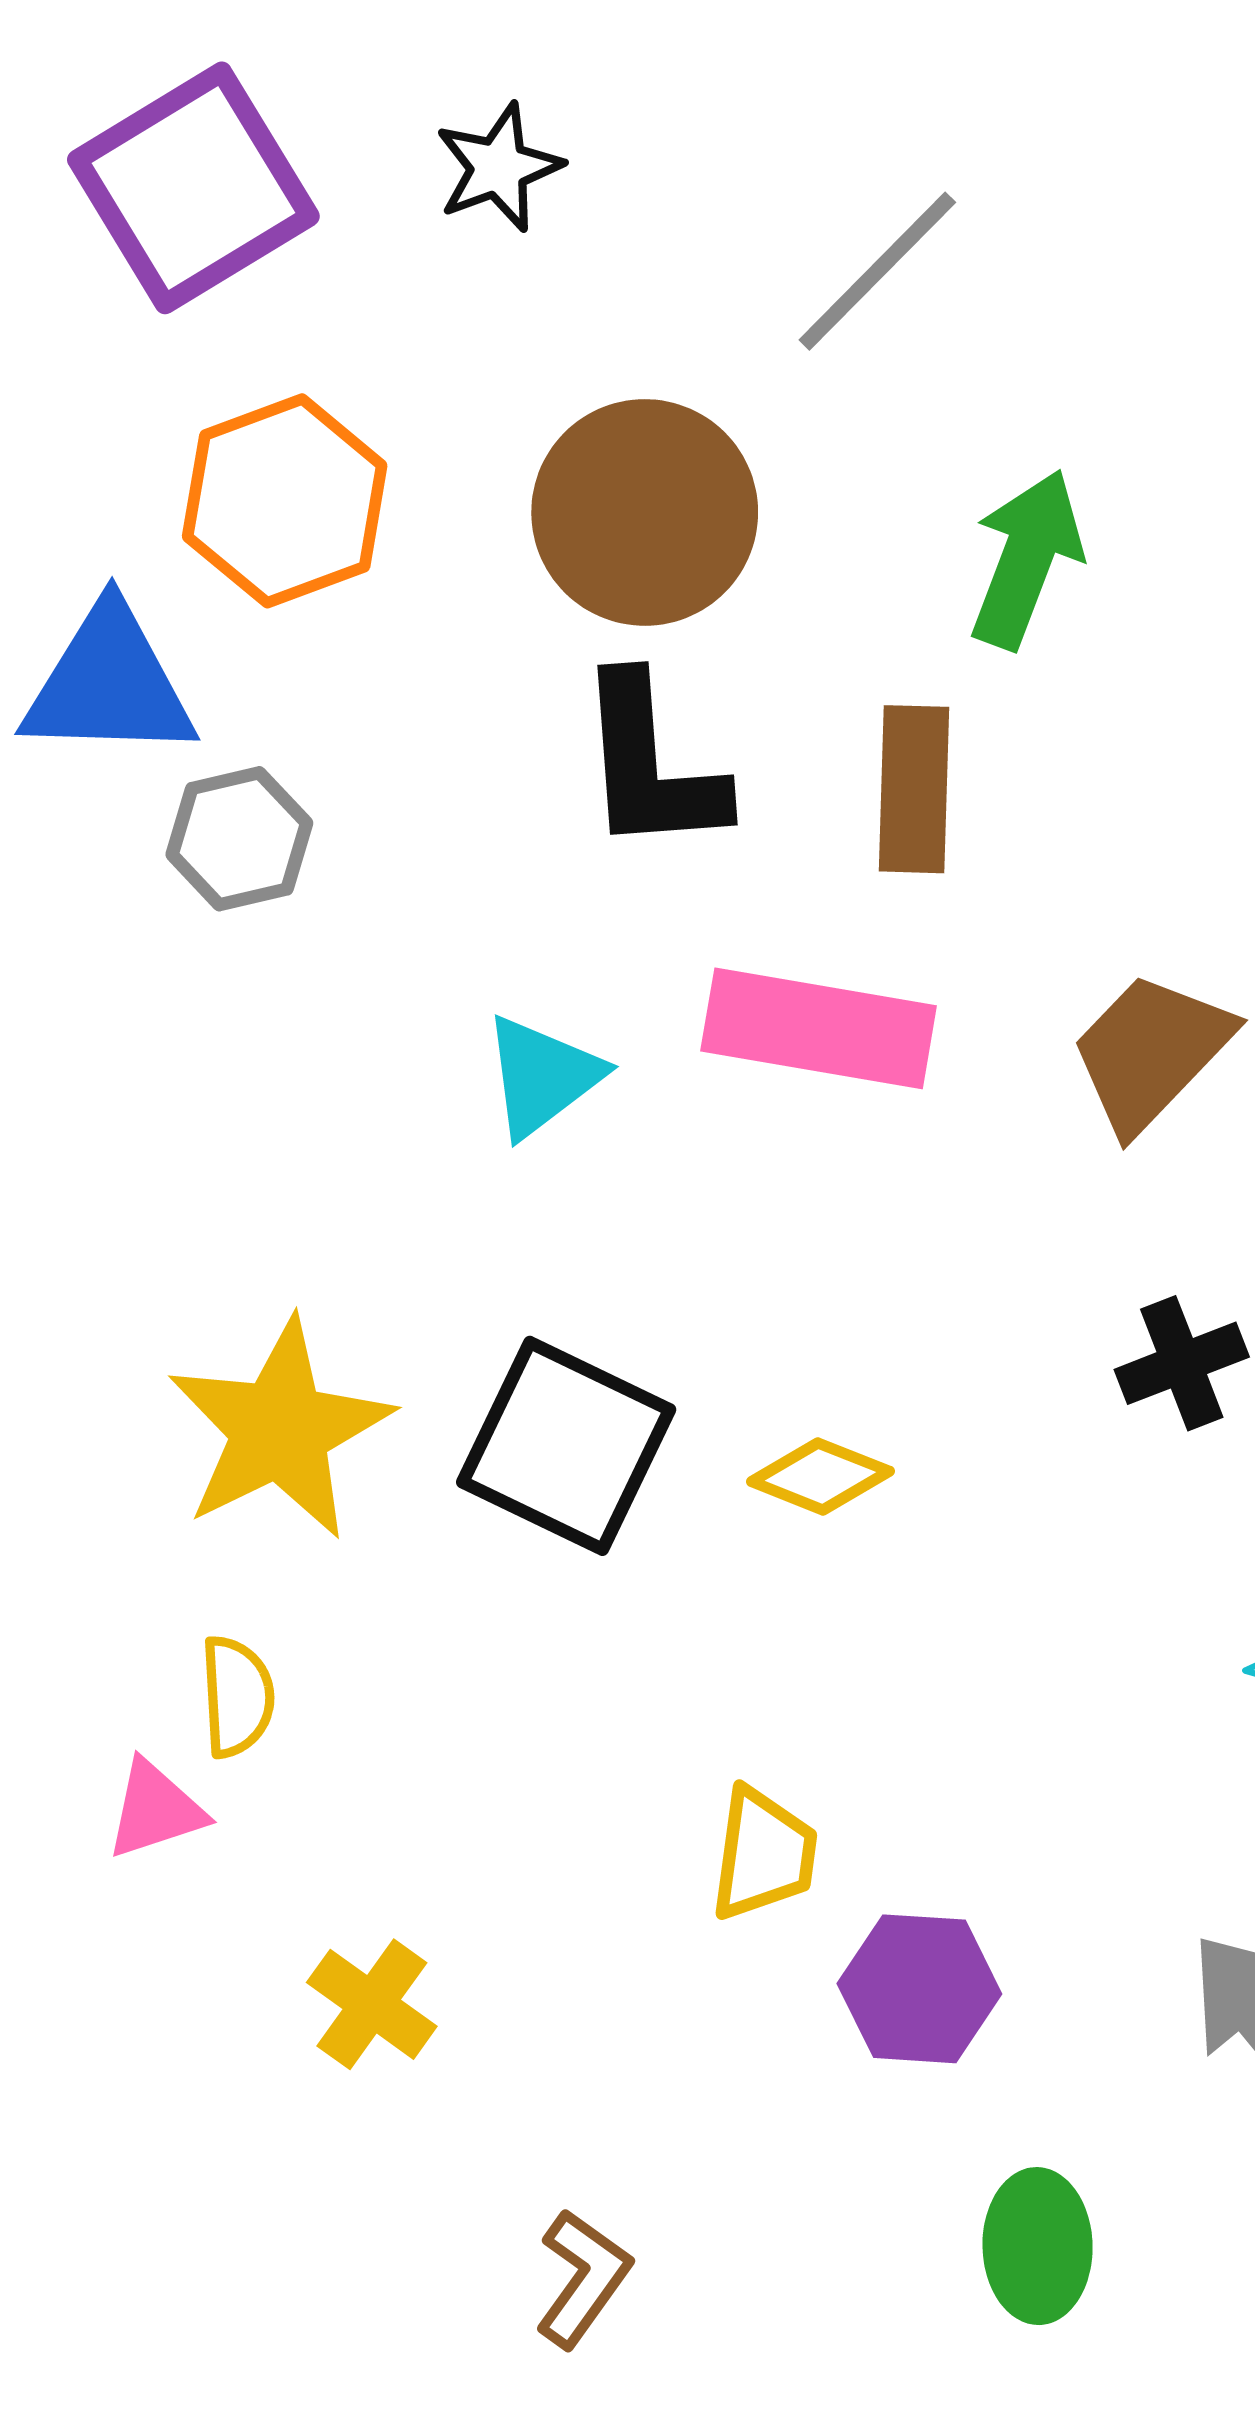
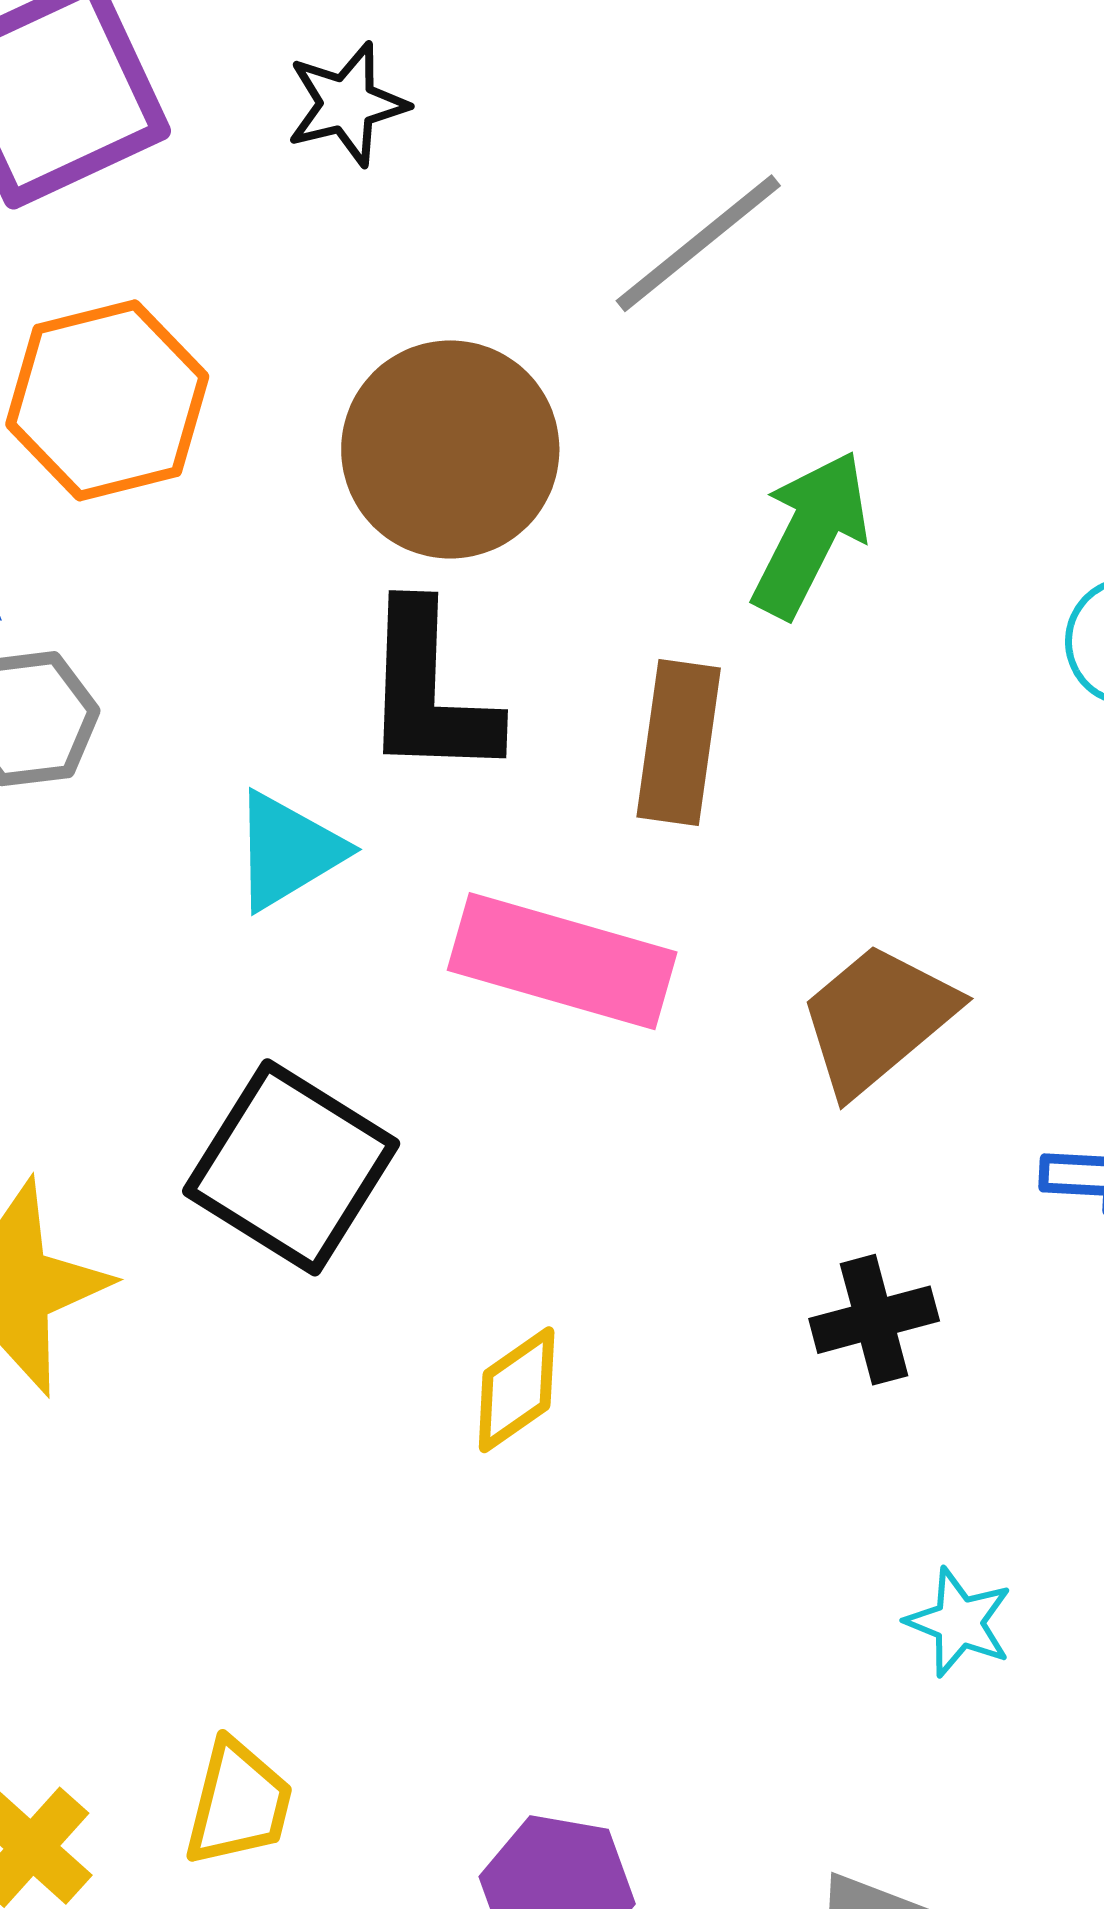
cyan triangle: (542, 1076) -> (288, 851), moved
black square: (566, 1446) -> (291, 1167), moved
yellow diamond: (820, 1476) -> (517, 1390), turned -63
yellow trapezoid: (764, 1854) -> (239, 1803), moved

